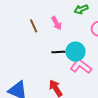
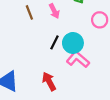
black line: (59, 52) -> (55, 42), turned -64

